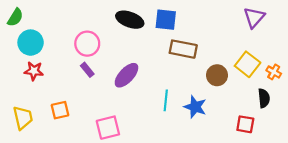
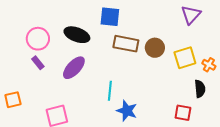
black ellipse: (130, 20) -> (77, 35), moved
yellow square: (248, 64) -> (185, 58), turned 35
brown circle: (217, 75) -> (155, 48), moved
blue star: (195, 107) -> (127, 111), moved

